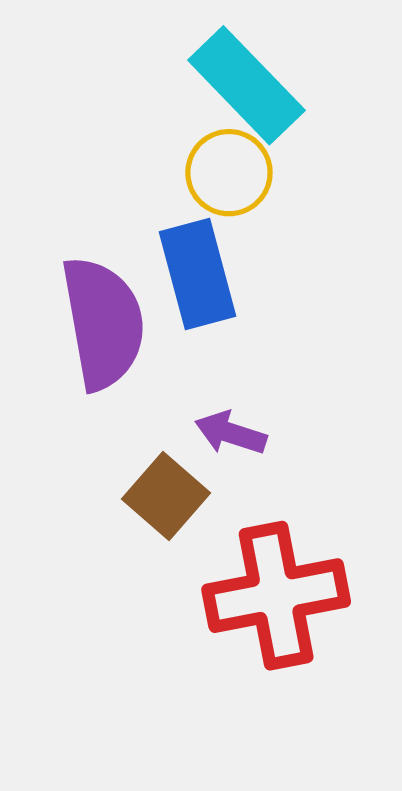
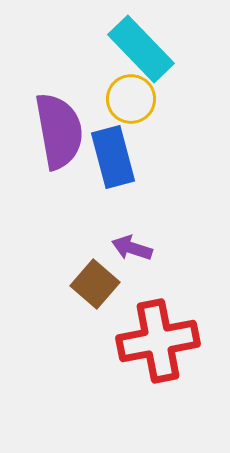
purple semicircle: (103, 323) -> (59, 131), moved

